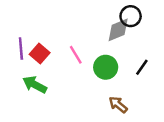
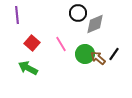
black circle: (131, 16) -> (78, 13), moved
purple line: (21, 49) -> (17, 15), moved
brown arrow: (118, 105) -> (98, 58), moved

